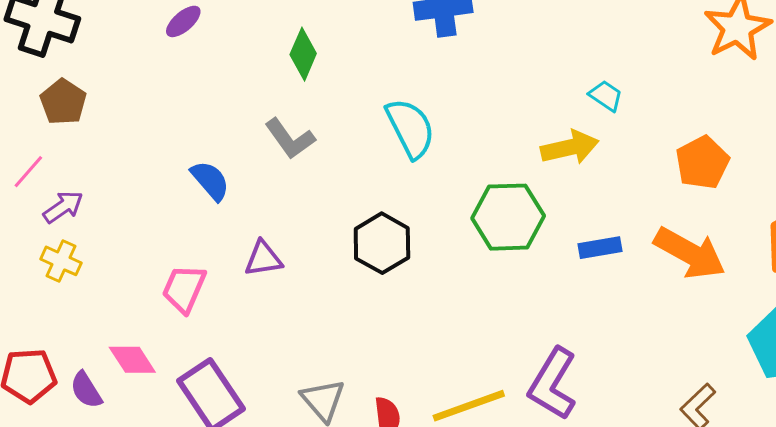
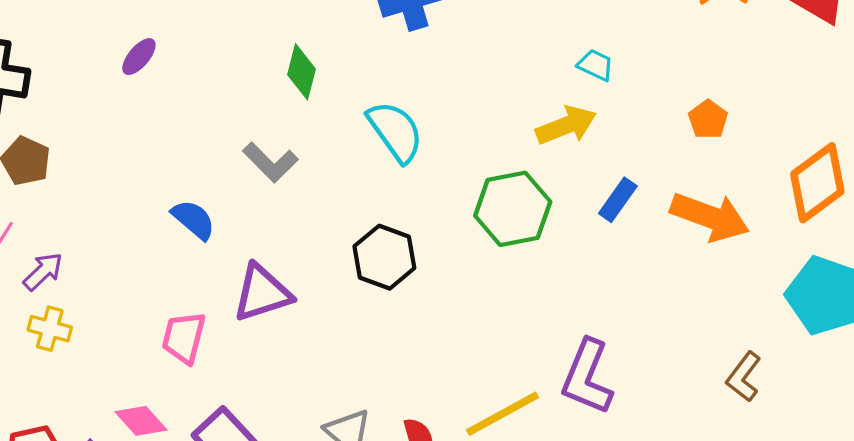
green diamond: (303, 54) -> (302, 72), moved
orange pentagon: (702, 162) -> (708, 119), size x0.7
blue rectangle: (600, 248) -> (618, 200), moved, turned -36
purple triangle: (263, 259) -> (262, 293), size x1.5

